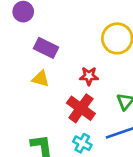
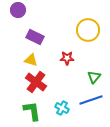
red cross: (81, 108) -> (36, 82), moved

